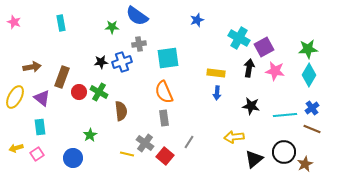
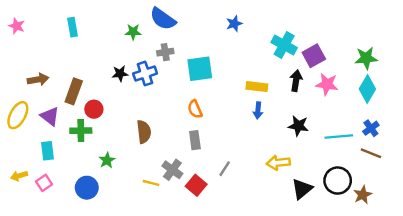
green cross: (99, 92) -> (81, 131), moved, turned -30
orange semicircle: (164, 92) -> (195, 109), size x0.7

